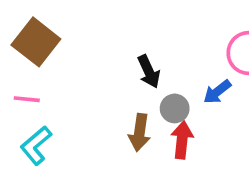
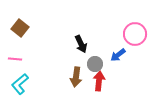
brown square: (36, 42) -> (20, 28), size x0.7

